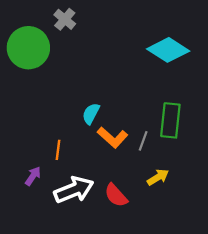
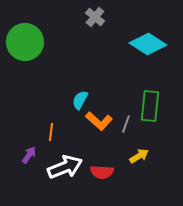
gray cross: (65, 19) -> (95, 17), moved
red semicircle: (116, 195) -> (102, 172), turned -45

